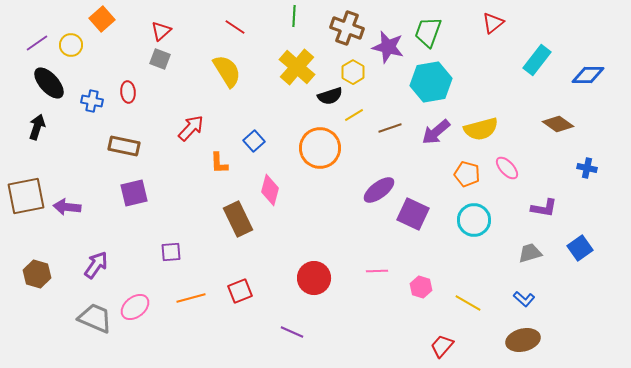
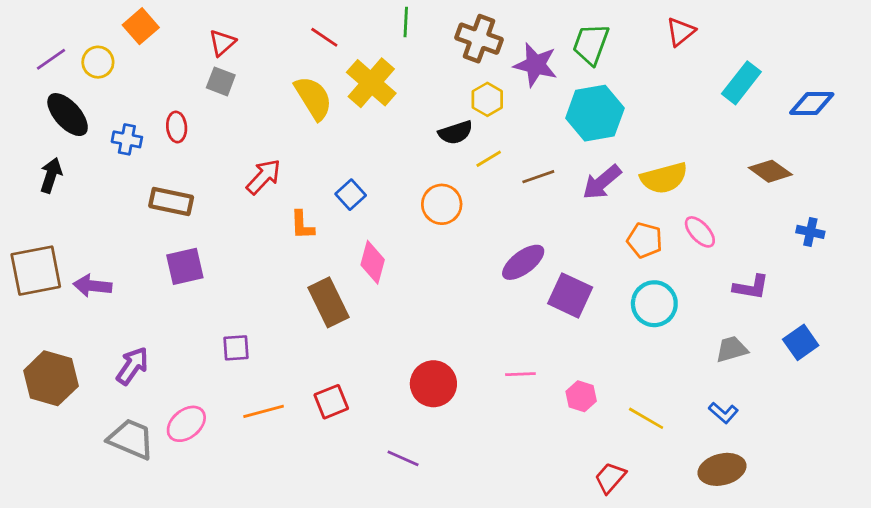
yellow cross: (297, 67) -> (371, 83), moved
orange circle: (320, 148) -> (442, 204), size x0.7
brown hexagon: (37, 274) -> (51, 378), size x1.4

